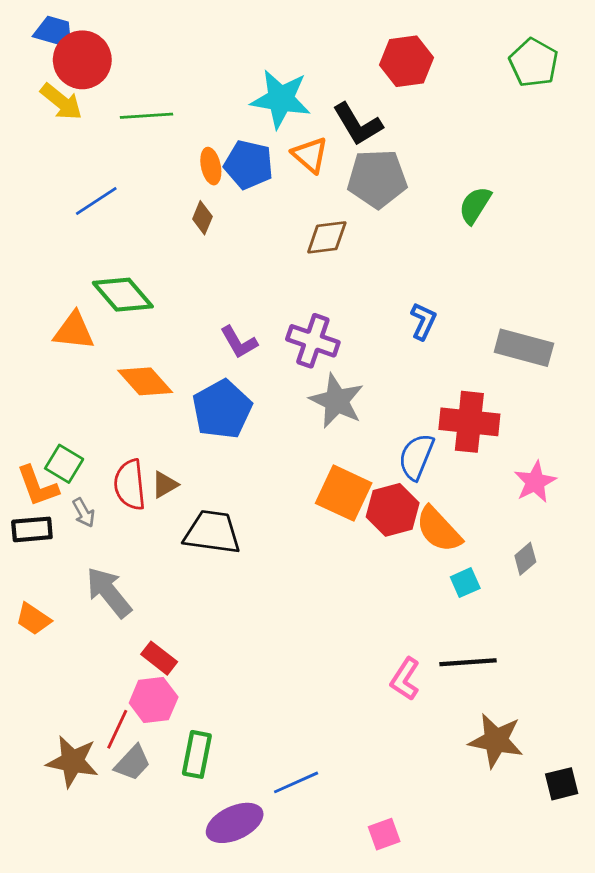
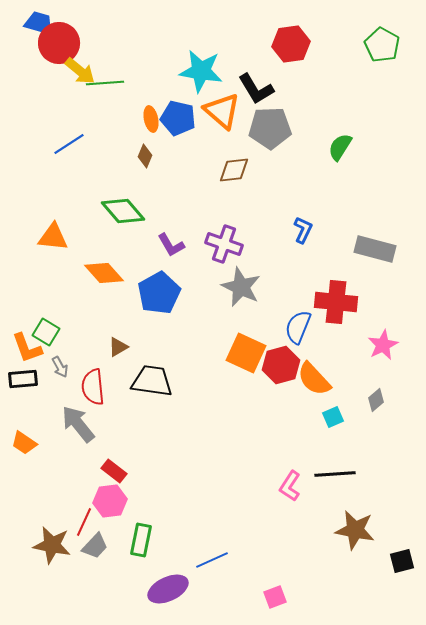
yellow arrow: (61, 102) -> (80, 71), moved
orange triangle: (310, 155) -> (222, 111), size x1.4
green diamond: (123, 295) -> (123, 211), moved
red semicircle: (130, 485) -> (93, 387), moved

